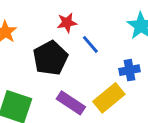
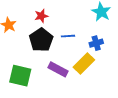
red star: (67, 23) -> (41, 16), moved
blue line: (90, 44) -> (68, 36), moved, turned -48

